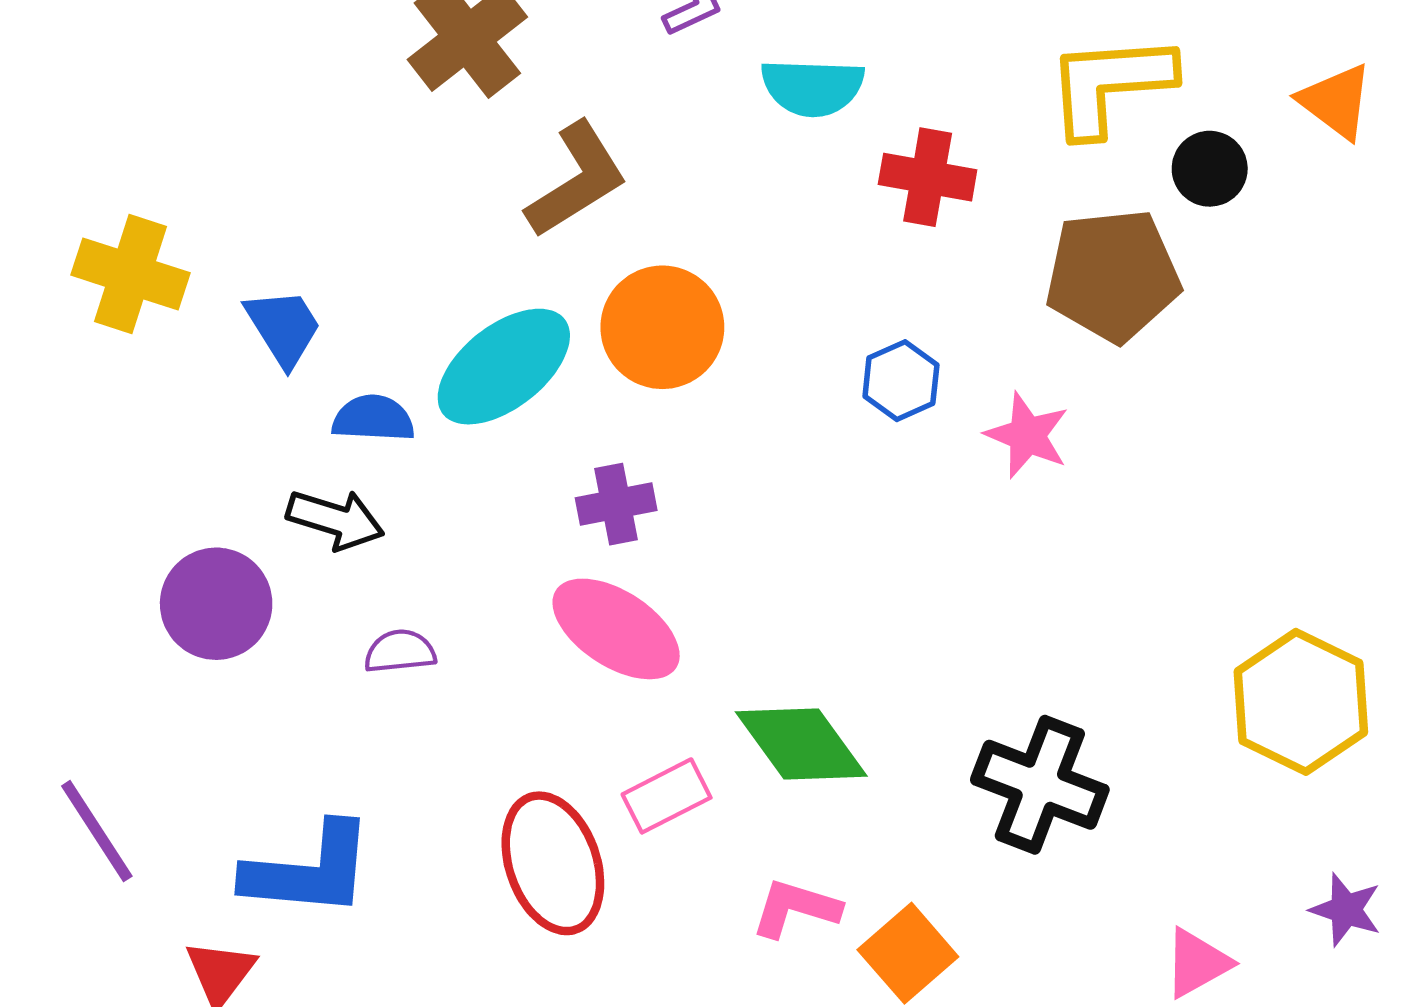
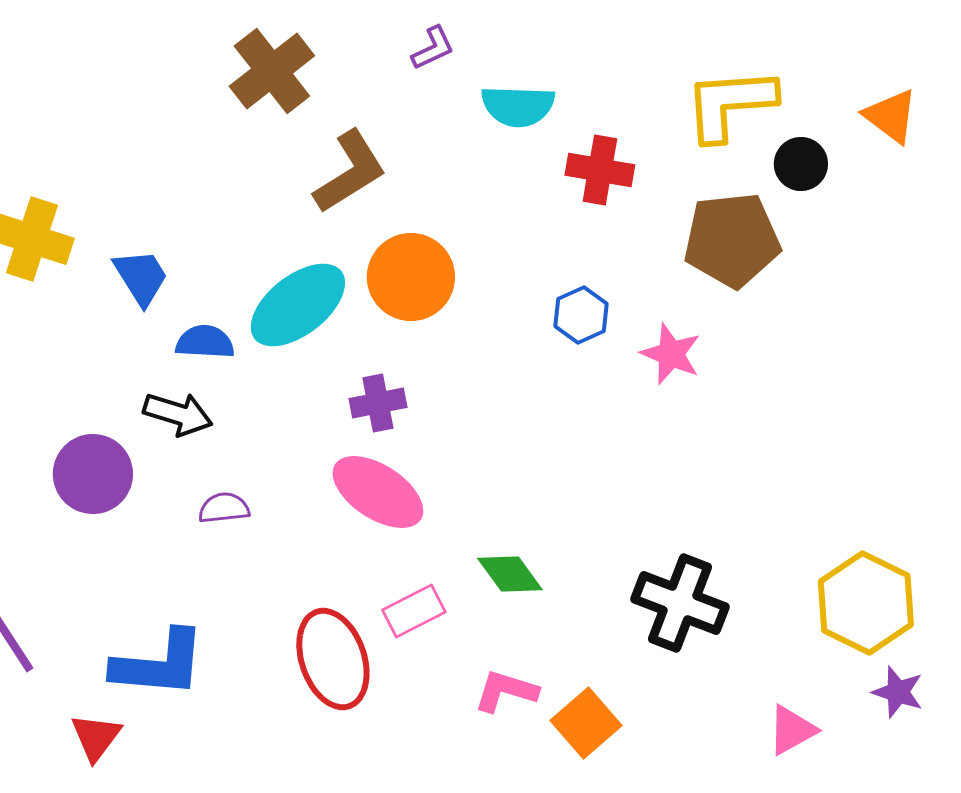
yellow hexagon: (1301, 702) -> (866, 603), moved
green diamond: (801, 744) -> (510, 574), size x0.7

